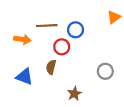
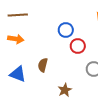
brown line: (47, 26) -> (18, 15), moved
red circle: (62, 47) -> (78, 46), moved

